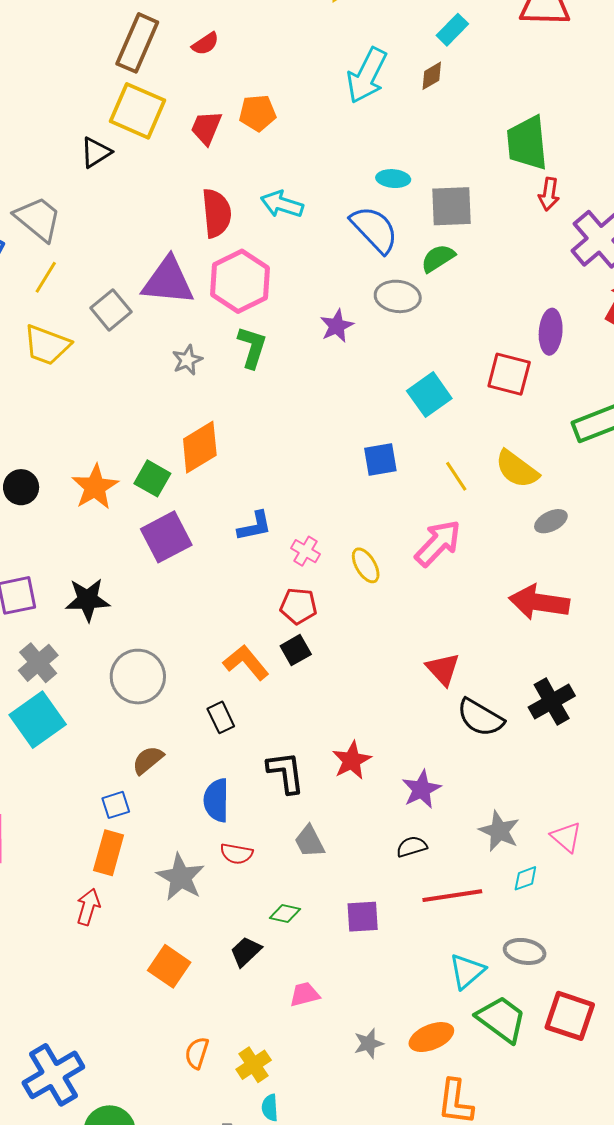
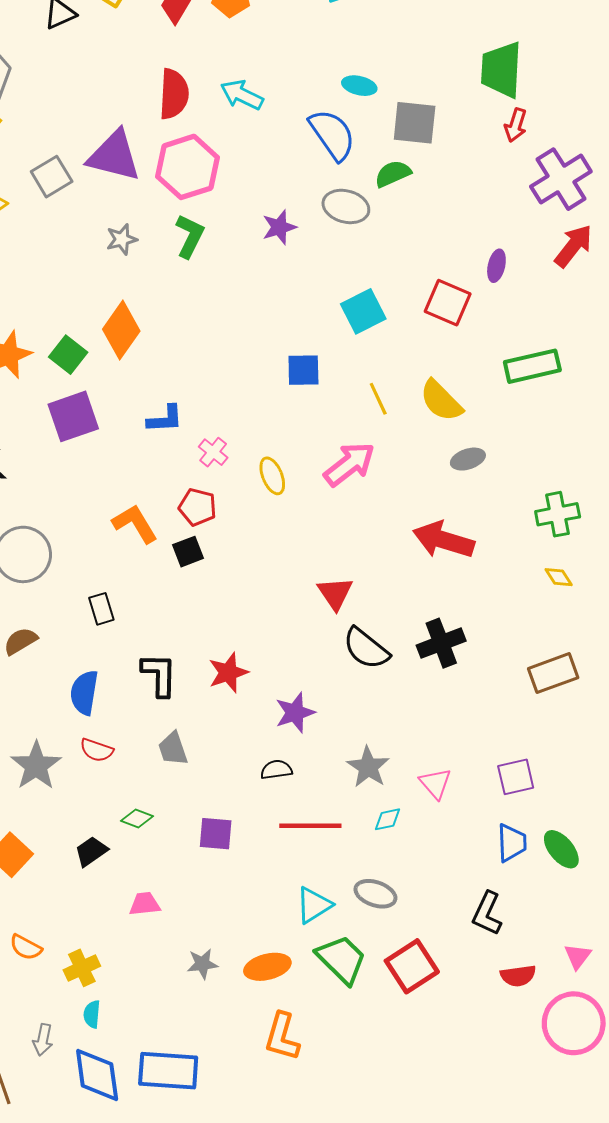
purple ellipse: (551, 332) -> (496, 266), size x0.7
orange diamond: (200, 447) -> (121, 330), turned -32
orange L-shape: (246, 662) -> (135, 524), moved
red square: (570, 1016) -> (412, 966), turned 30
orange semicircle: (197, 1053) -> (26, 947), turned -88

